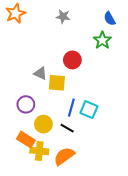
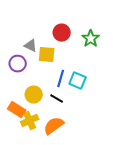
green star: (102, 40) -> (91, 39), moved
purple circle: (26, 104) -> (18, 64), moved
yellow cross: (39, 151) -> (30, 121), turned -30

